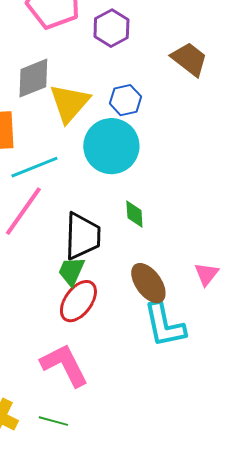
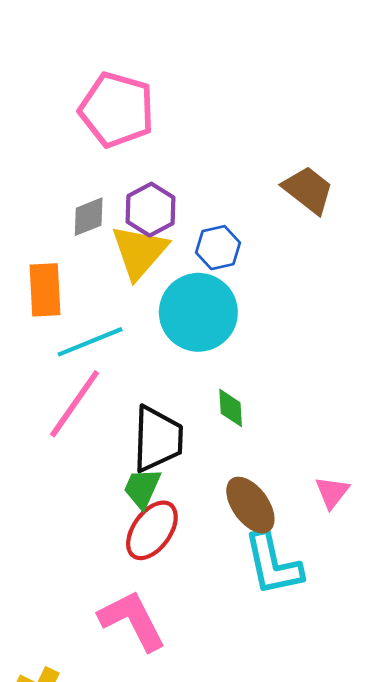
purple hexagon: (111, 28) -> (151, 210), moved
gray diamond: (33, 78) -> (89, 217), size x0.7

